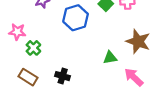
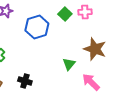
green triangle: (110, 58) -> (69, 64), turned -40

